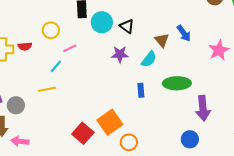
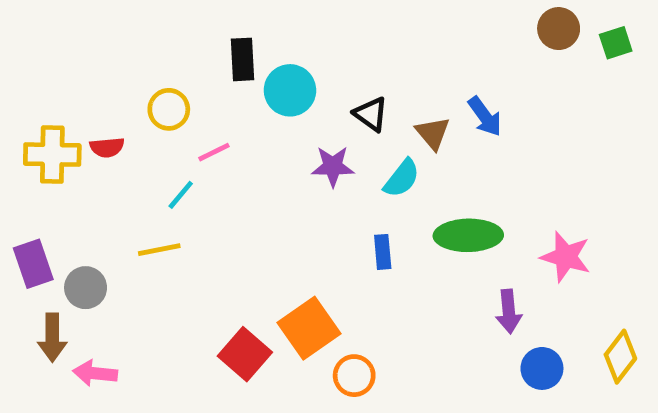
black triangle: (127, 26) -> (371, 114), moved
pink star: (219, 50) -> (566, 257), moved, turned -30
purple arrow: (203, 108) -> (509, 311), moved, size x0.7
blue circle: (190, 139) -> (542, 368), moved

